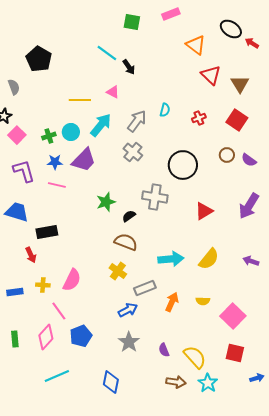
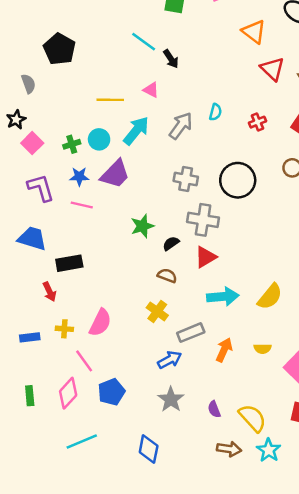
gray cross: (133, 152) -> (186, 179), moved, turned -30
red triangle: (204, 211) -> (206, 257), moved
brown semicircle: (126, 242) -> (167, 276), size x0.7

